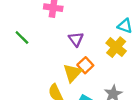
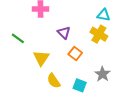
yellow triangle: (72, 73) -> (41, 58), moved

